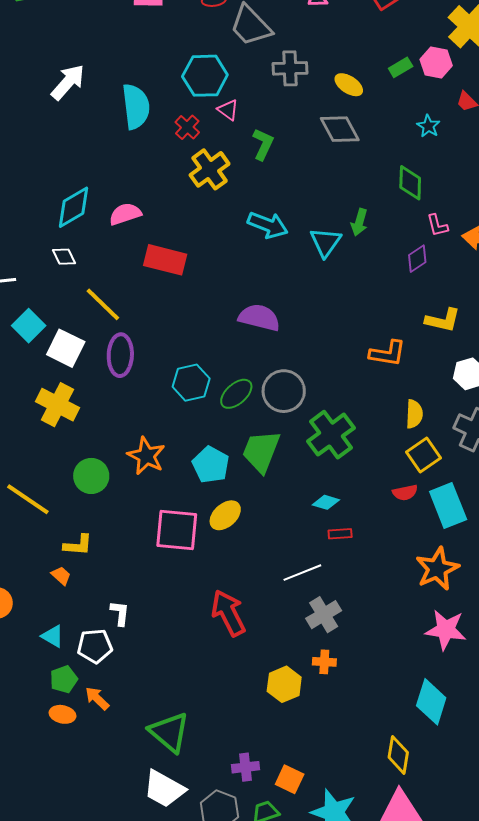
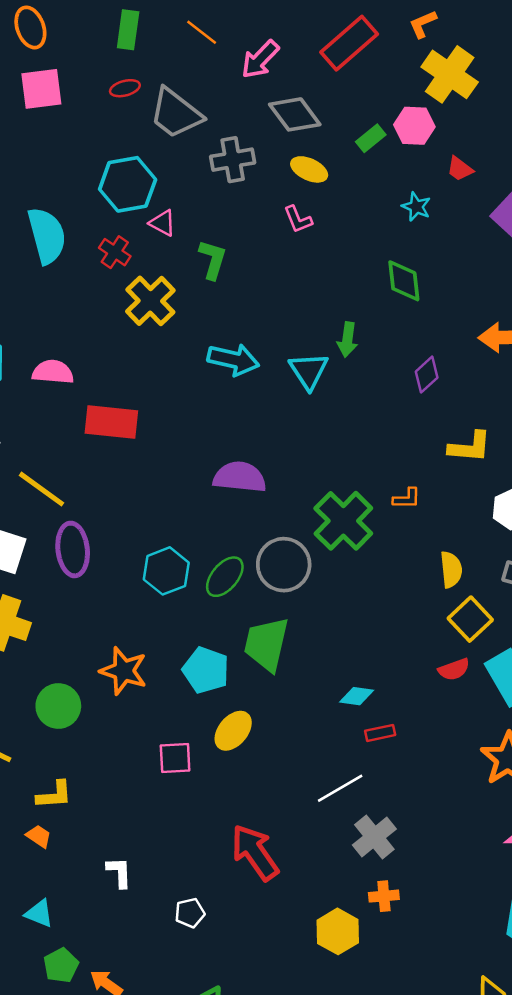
gray diamond: (340, 129) -> (295, 114), moved
pink semicircle: (125, 214) -> (53, 372), turned 32
pink L-shape: (437, 225) -> (298, 219), moved
orange L-shape: (388, 353) -> (407, 498), size x0.6
green cross: (331, 435) -> (343, 521), moved
pink square: (177, 530) -> (175, 758), size x0.6
white pentagon: (95, 646) -> (190, 913), moved, size x0.7

